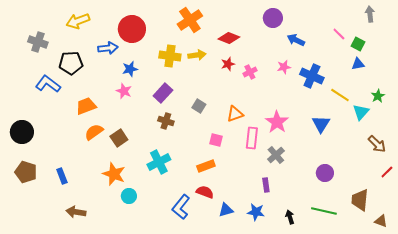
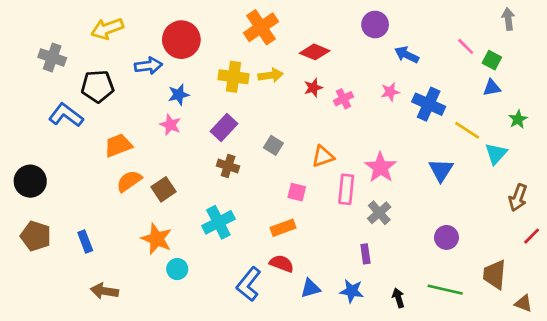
green star: (378, 96) -> (518, 119), moved
brown arrow: (377, 144) -> (518, 198), turned 66

